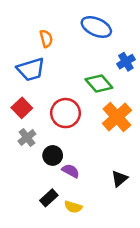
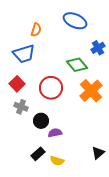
orange semicircle: (46, 39) -> (36, 30), turned 32
gray cross: (27, 137) -> (21, 107), turned -32
purple semicircle: (71, 171) -> (55, 133), turned -40
black triangle: (119, 179) -> (98, 153), moved

